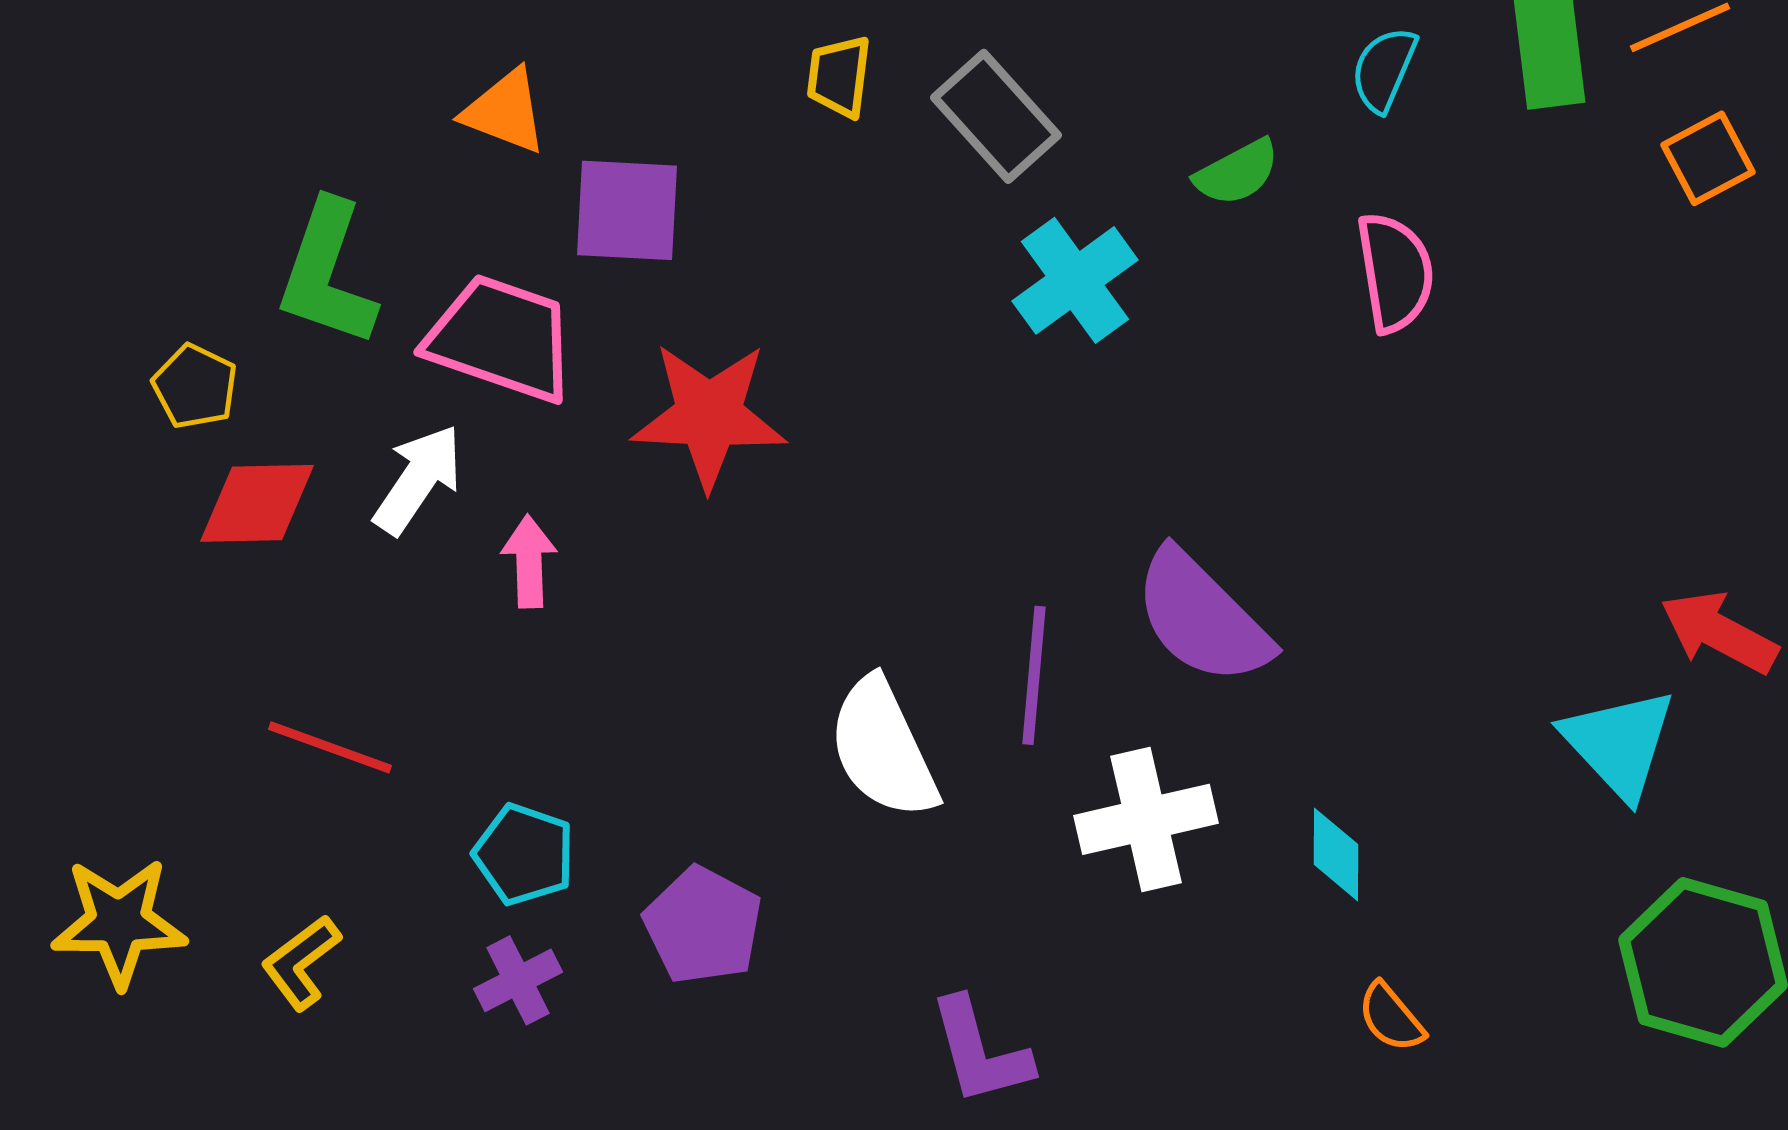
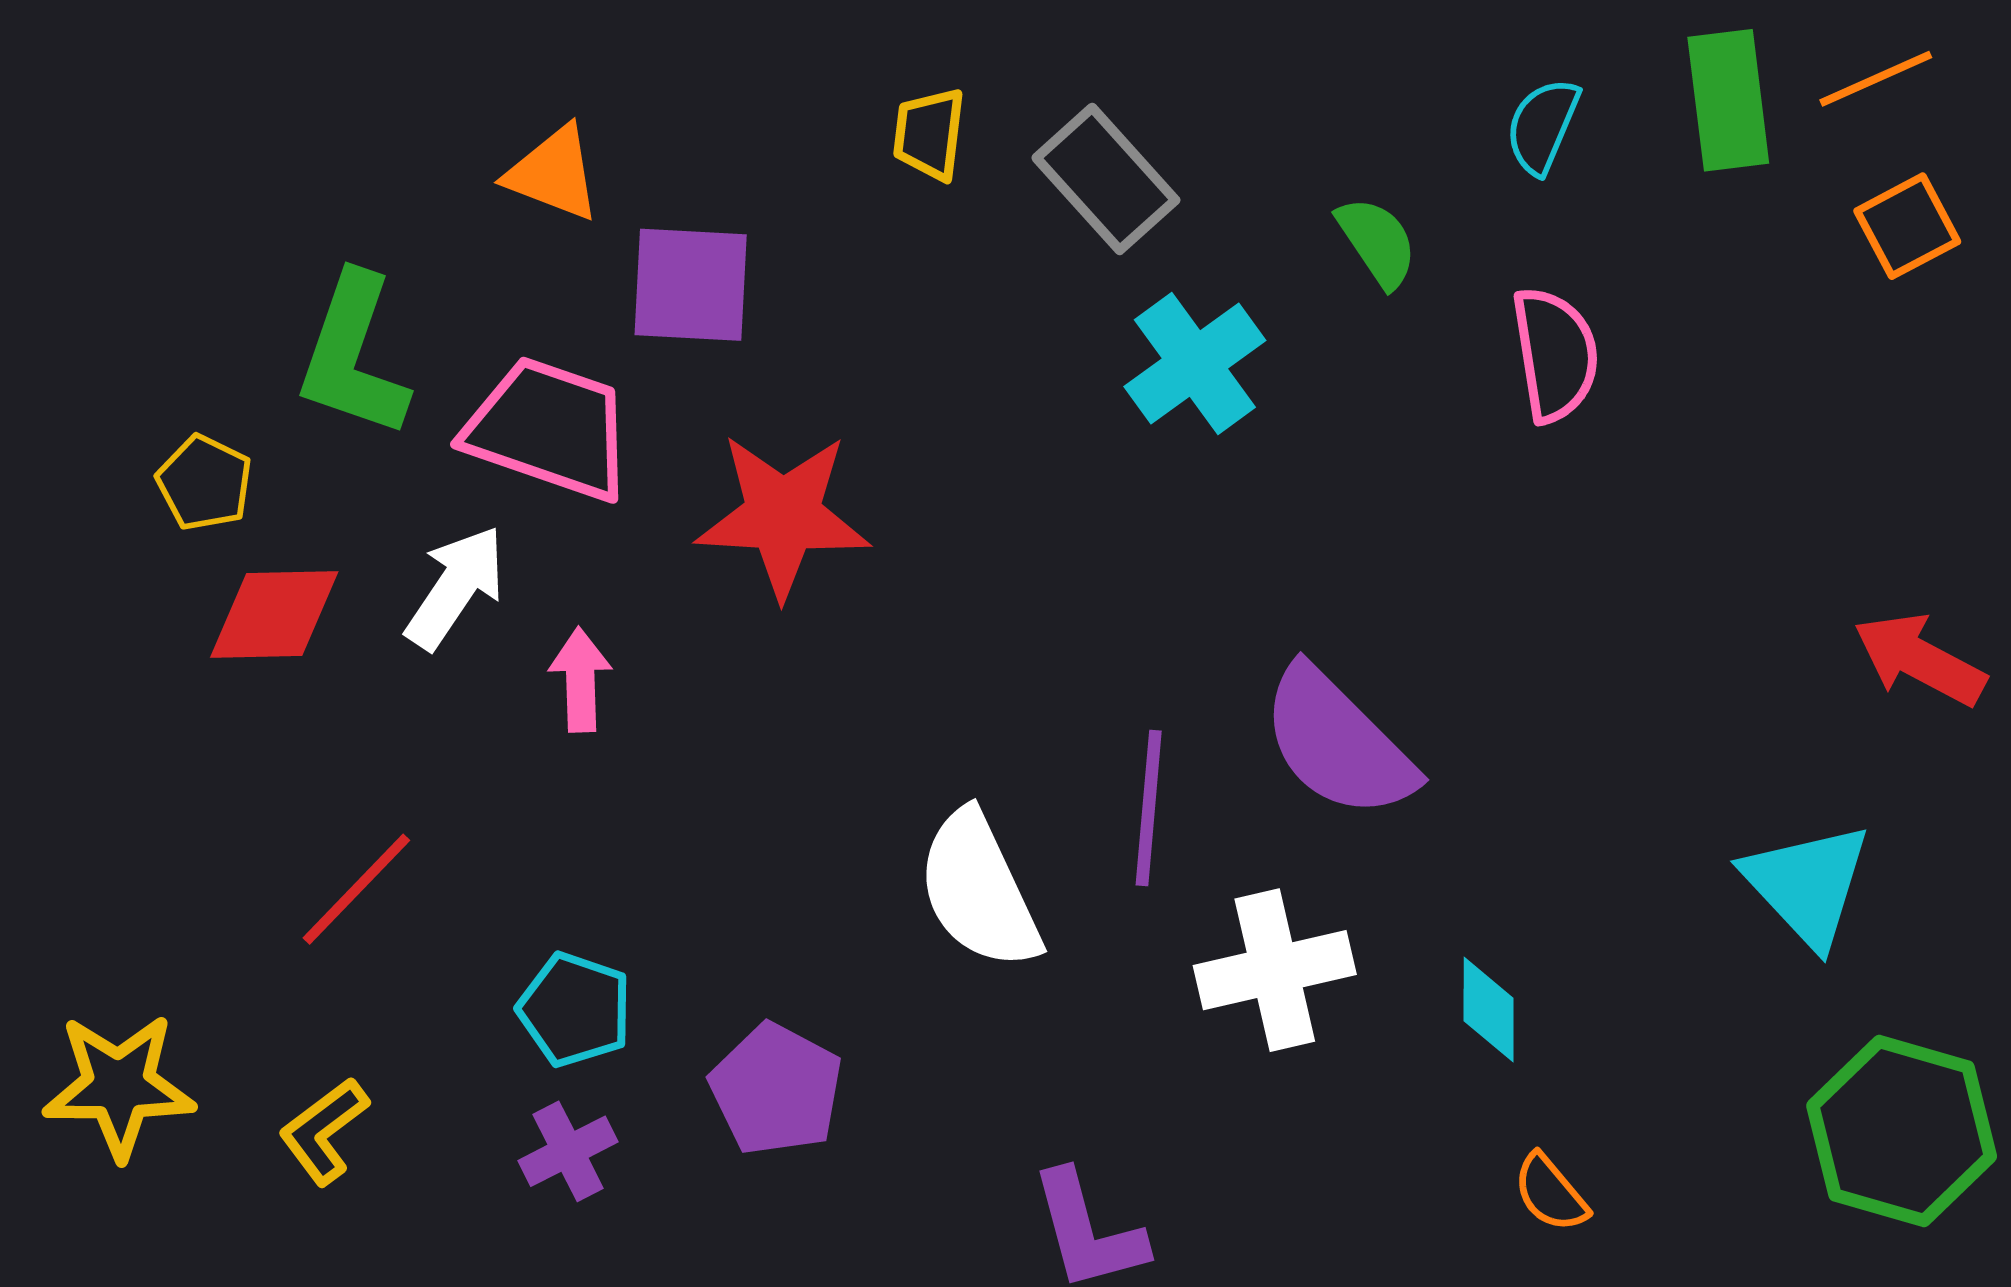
green semicircle: (1237, 172) -> (1377, 242), turned -96
red arrow: (1719, 632) -> (1920, 659), moved
red line: (330, 747) -> (356, 889), turned -66

